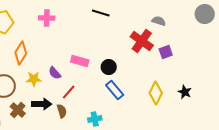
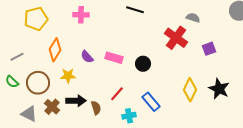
purple square: (166, 52) -> (209, 49), moved
purple semicircle: (55, 73) -> (87, 57), moved
blue rectangle: (115, 90) -> (151, 102), moved
red line: (69, 92) -> (117, 94), moved
black star: (185, 92) -> (219, 89), size x1.5

